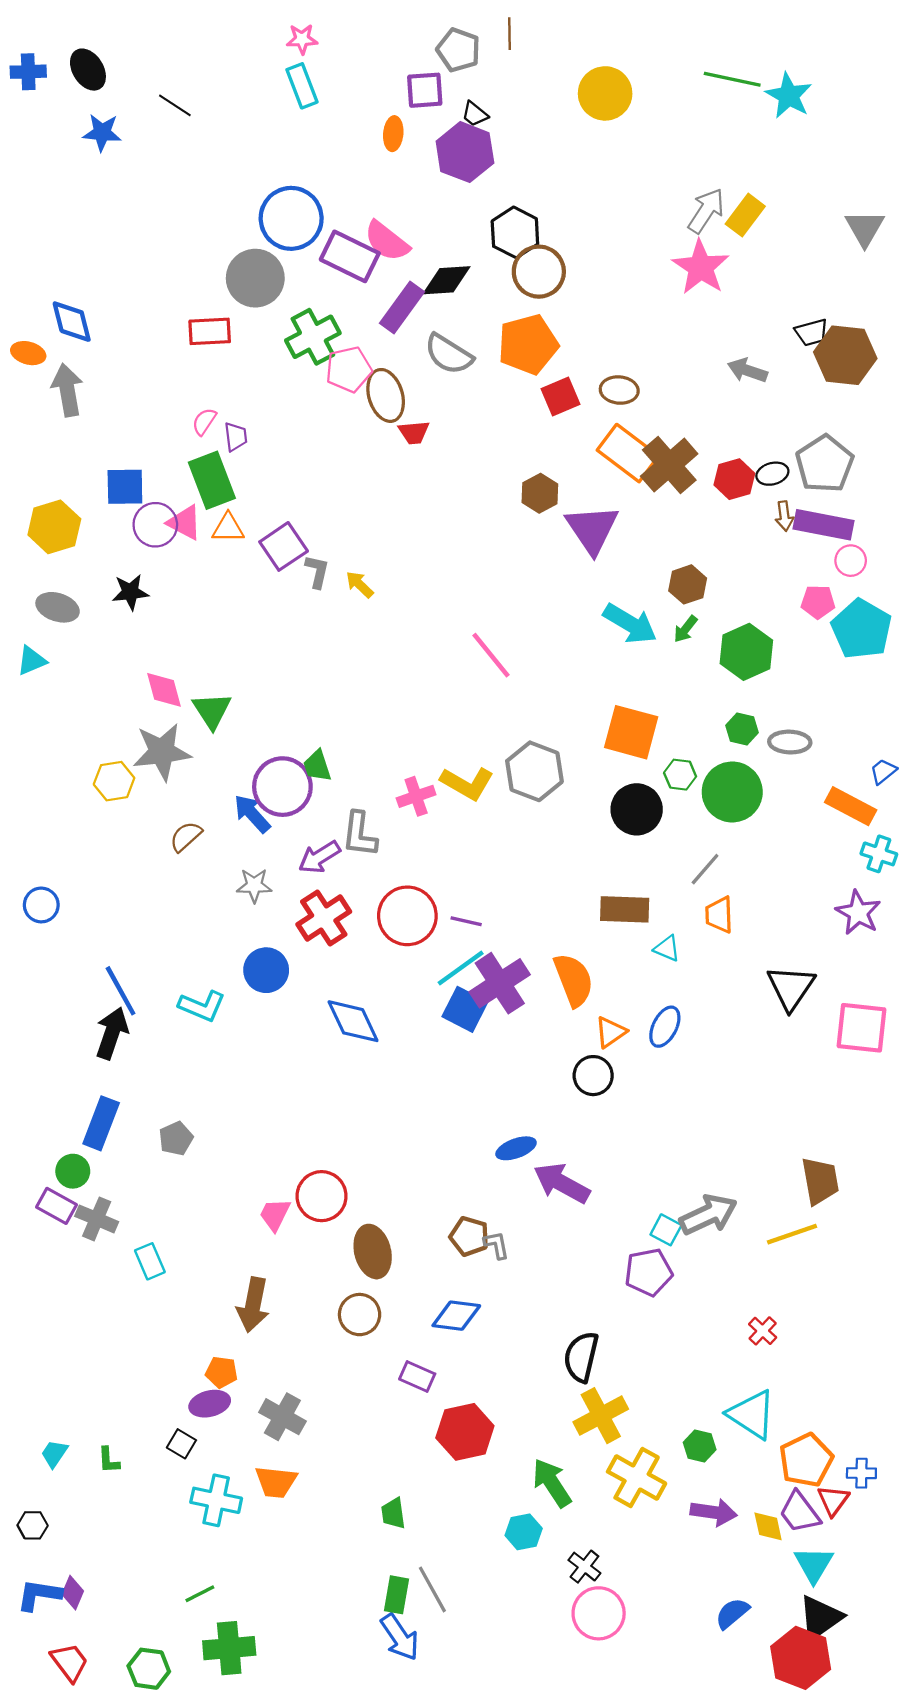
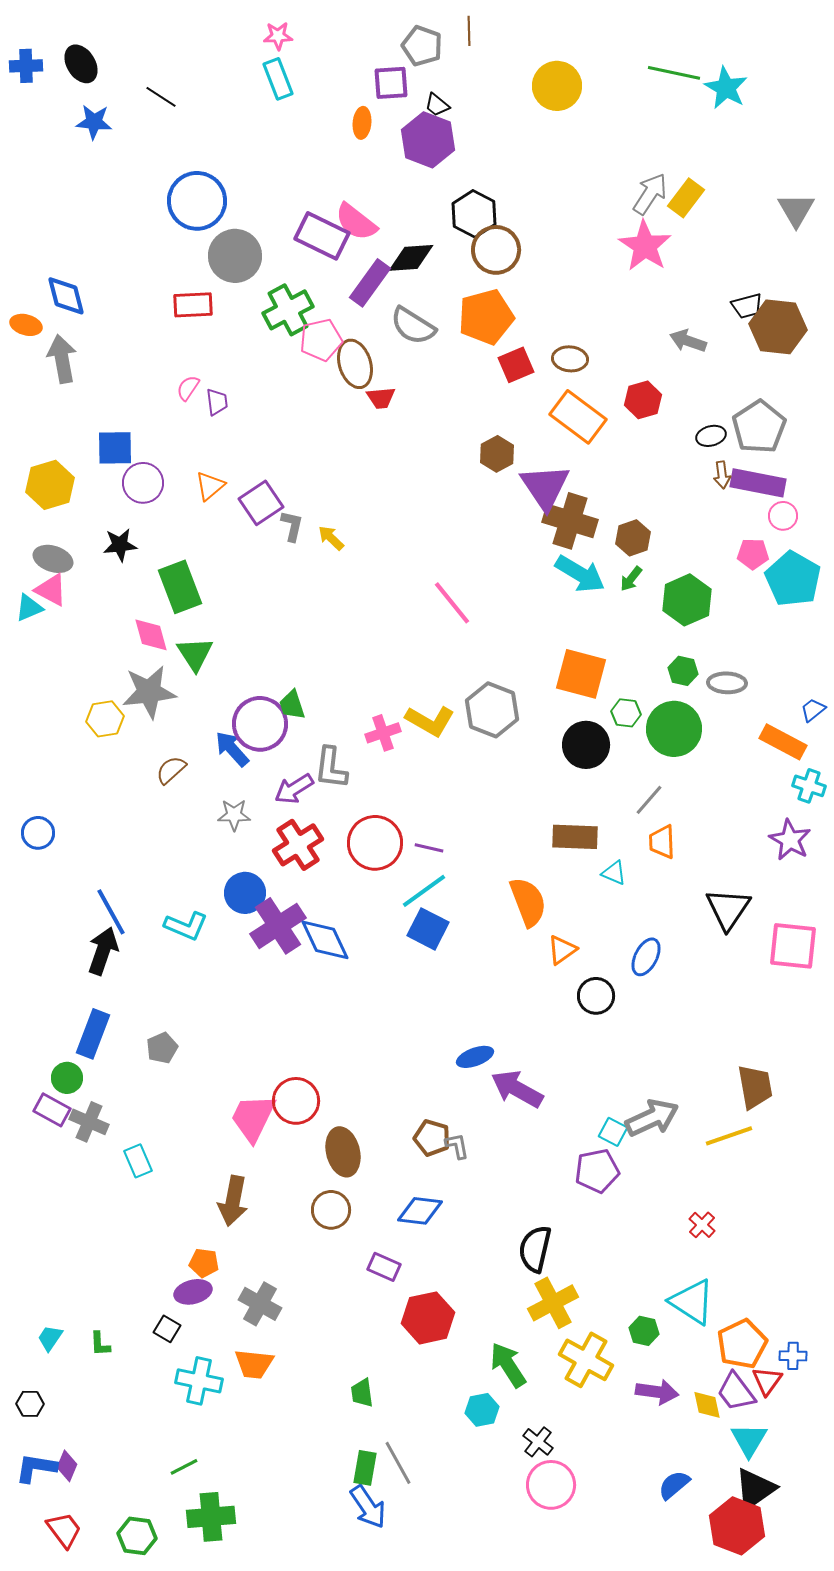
blue circle: (291, 218) -> (197, 201), moved
brown cross: (669, 465) -> (570, 521), moved, turned -32
red hexagon: (734, 479) -> (643, 400), moved
green rectangle: (212, 480) -> (180, 587), moved
pink triangle: (185, 523) -> (51, 590), moved
orange triangle: (228, 528) -> (210, 486), turned -40
purple cross: (500, 983) -> (278, 926), moved
blue ellipse: (665, 1027) -> (646, 957), moved
black circle: (593, 1076) -> (596, 996), moved
pink trapezoid: (275, 1215) -> (253, 1118), size x1.6

